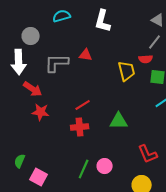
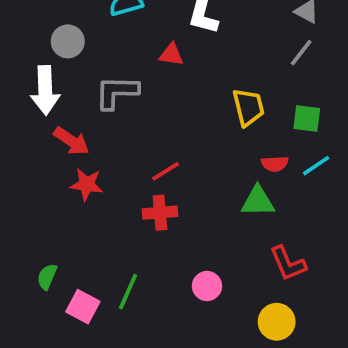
red triangle: (86, 55) -> (171, 55), moved
red semicircle: (146, 59) -> (275, 164), moved
green triangle: (119, 121) -> (258, 201), moved
green line: (84, 169) -> (128, 292), moved

